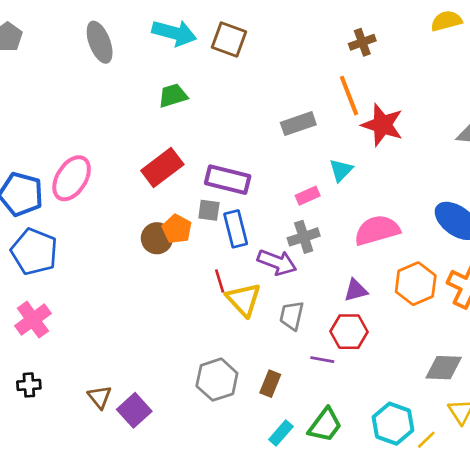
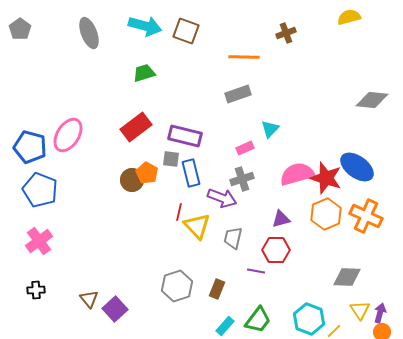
orange line: (349, 96) -> (244, 57), moved, turned -68
red star: (382, 125) -> (326, 178), moved
red line: (220, 281) -> (179, 212), turned 30

